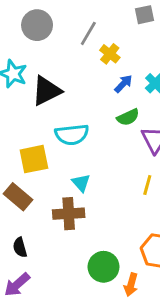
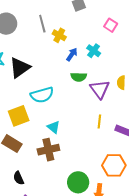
gray line: (88, 33) -> (42, 24), turned -36
green semicircle: (128, 117) -> (79, 77), turned 35

